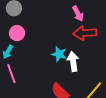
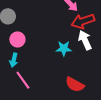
white arrow: (73, 61) -> (85, 40), moved

